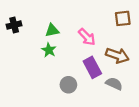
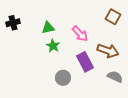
brown square: (123, 18) -> (113, 17), turned 35
green star: (49, 50) -> (53, 46), moved
gray semicircle: (114, 84) -> (115, 77), moved

